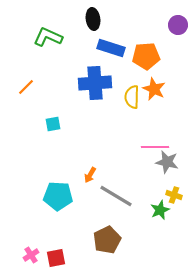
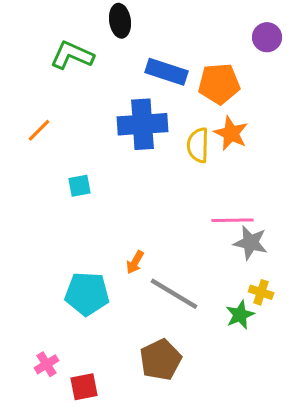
black ellipse: (93, 19) -> (120, 21), moved
pink cross: (31, 255) -> (46, 364), moved

